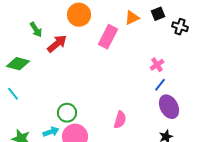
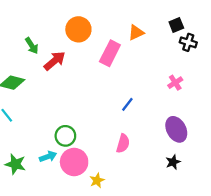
black square: (158, 14) -> (176, 25), moved
pink cross: (157, 65) -> (175, 83), moved
blue line: (160, 85) -> (127, 104), moved

